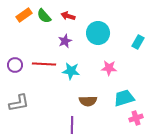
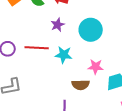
cyan circle: (98, 33) -> (91, 30), moved
pink star: (109, 68) -> (96, 67), moved

